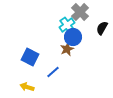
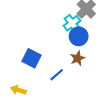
brown star: (67, 49) -> (78, 58), moved
yellow arrow: (27, 87) -> (18, 90), moved

